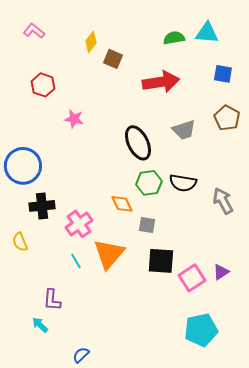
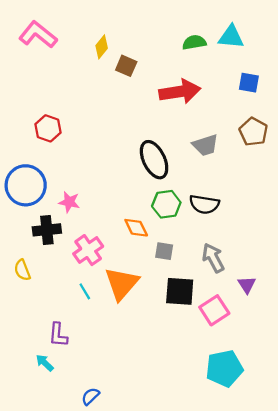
pink L-shape: (34, 31) -> (38, 35), size x1.6
red hexagon: (43, 85) -> (48, 128), moved
pink star: (74, 119) -> (69, 202), moved
gray arrow: (223, 201) -> (213, 258), moved
purple triangle: (221, 272) -> (247, 285), moved, turned -30

